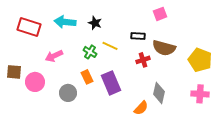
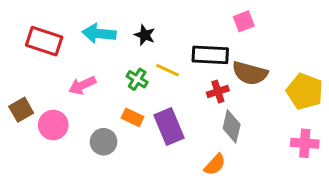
black rectangle: (138, 36) -> (210, 55), size x1.6
brown square: (14, 72) -> (21, 110), turned -35
orange rectangle: (87, 77) -> (132, 117), turned -40
gray diamond: (159, 93) -> (232, 126), moved

